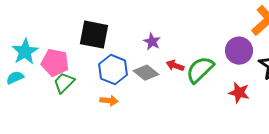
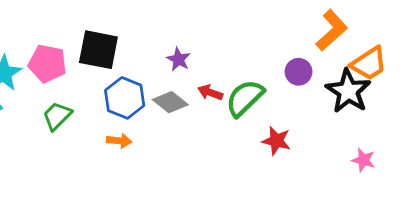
purple circle: (239, 51) -> (299, 72), size x0.7
pink pentagon: (55, 63) -> (47, 63), moved
red star: (239, 93) -> (276, 141), moved

